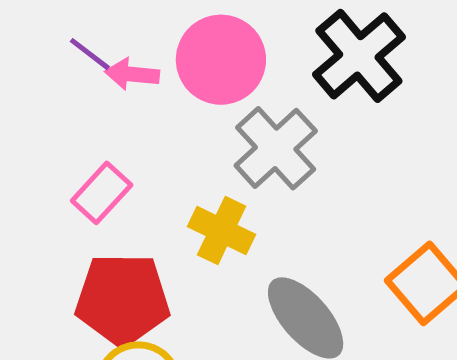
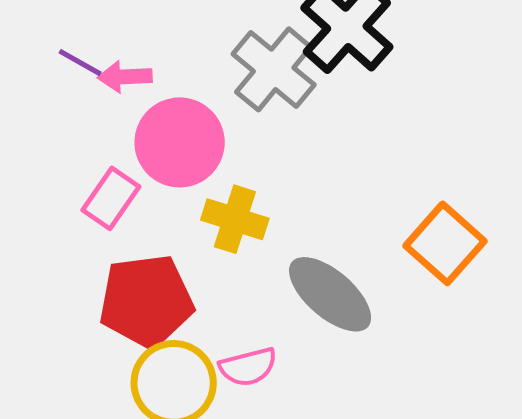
pink circle: (221, 60) -> (180, 142), moved
gray cross: (276, 148) -> (274, 69), moved

